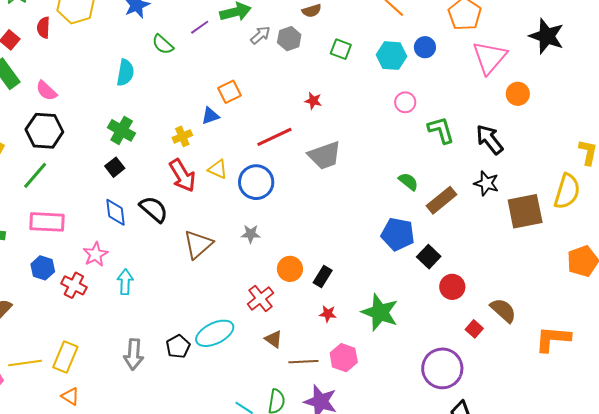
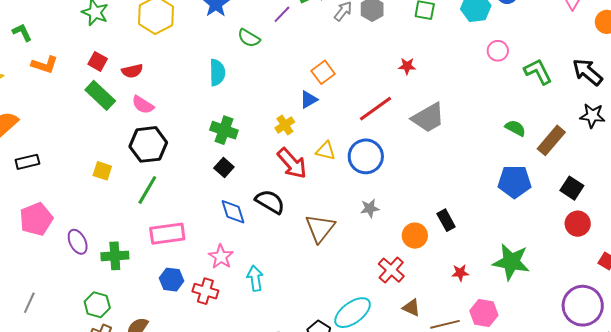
red semicircle: (43, 28) -> (132, 71), moved, turned -95
black square: (429, 257) -> (572, 188), moved
black rectangle: (323, 276) -> (446, 220), moved, turned -50

